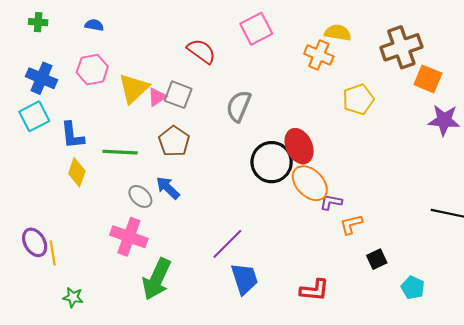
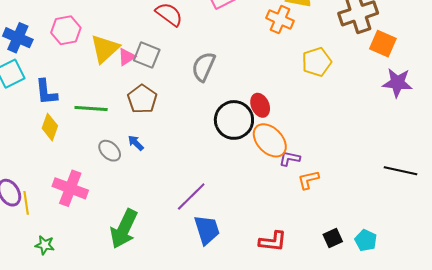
red ellipse: (299, 146) -> (260, 105), size x0.7
blue arrow: (168, 188) -> (136, 143), size x0.7
pink cross: (129, 237) -> (70, 188), moved
black square: (377, 259) -> (333, 238), moved

